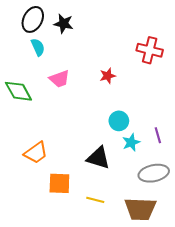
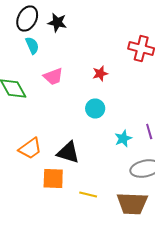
cyan circle: (119, 121) -> (95, 108), moved
black triangle: (98, 158) -> (68, 152), moved

